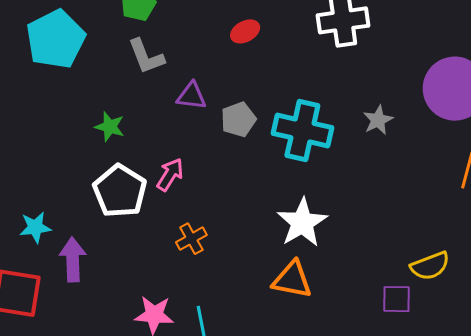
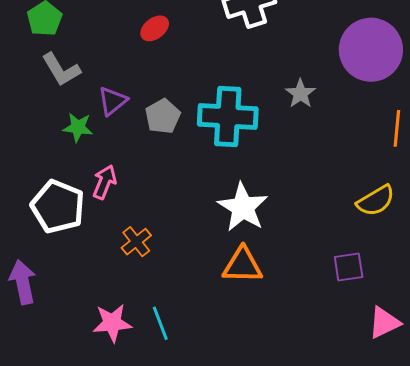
purple triangle: (191, 96) -> (113, 101), turned -36
green star: (110, 127) -> (78, 127), moved
yellow semicircle: (430, 266) -> (376, 201), moved

